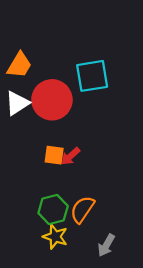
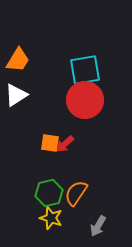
red circle: (52, 100) -> (85, 100), moved

